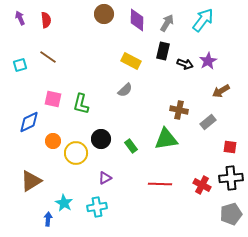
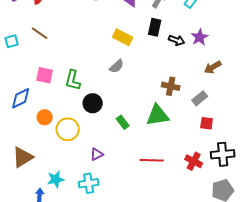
black circle: (101, 139) -> (93, 103), moved
red square: (230, 147) -> (207, 123), moved
cyan star: (64, 203) -> (56, 179), turned 30

